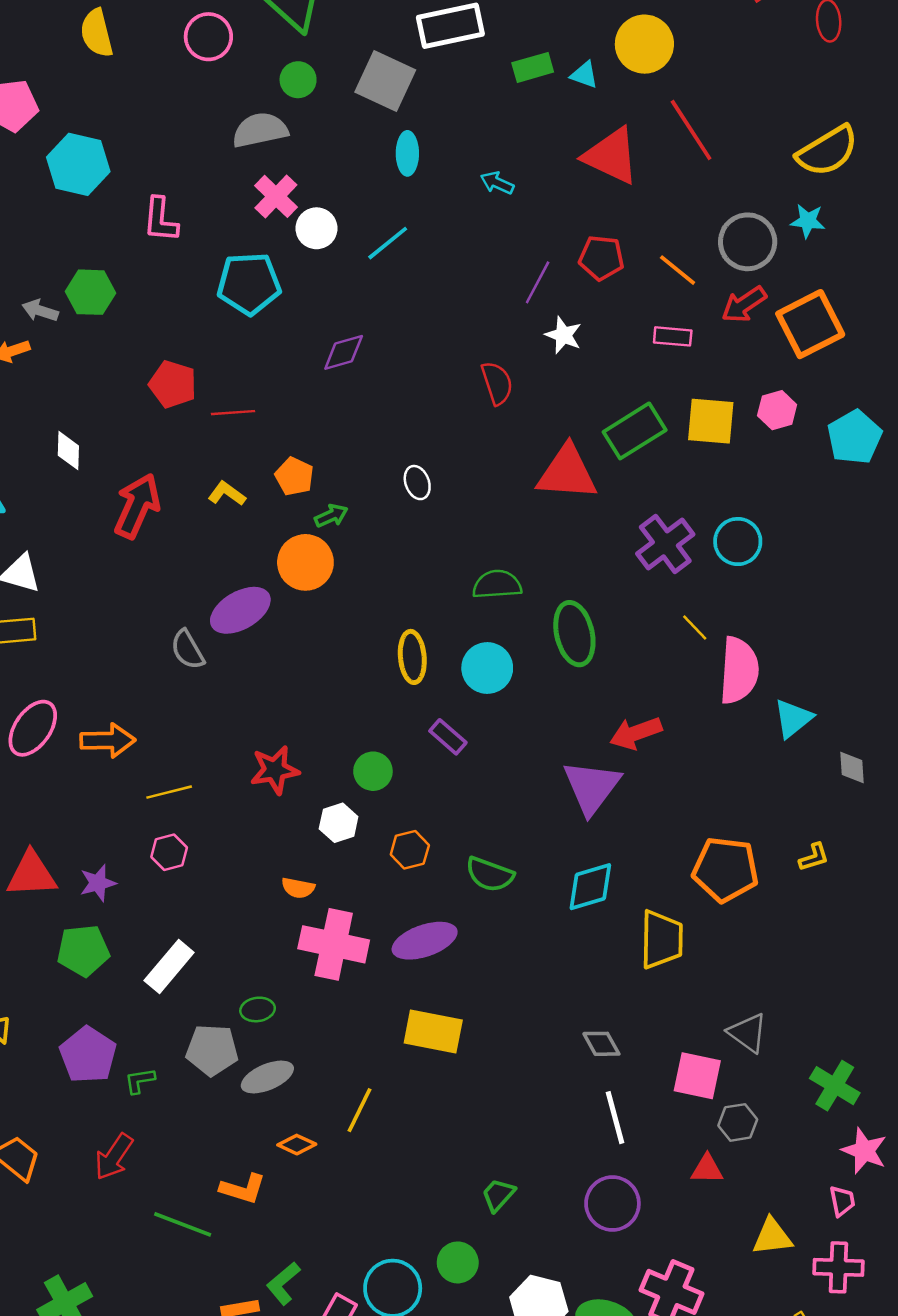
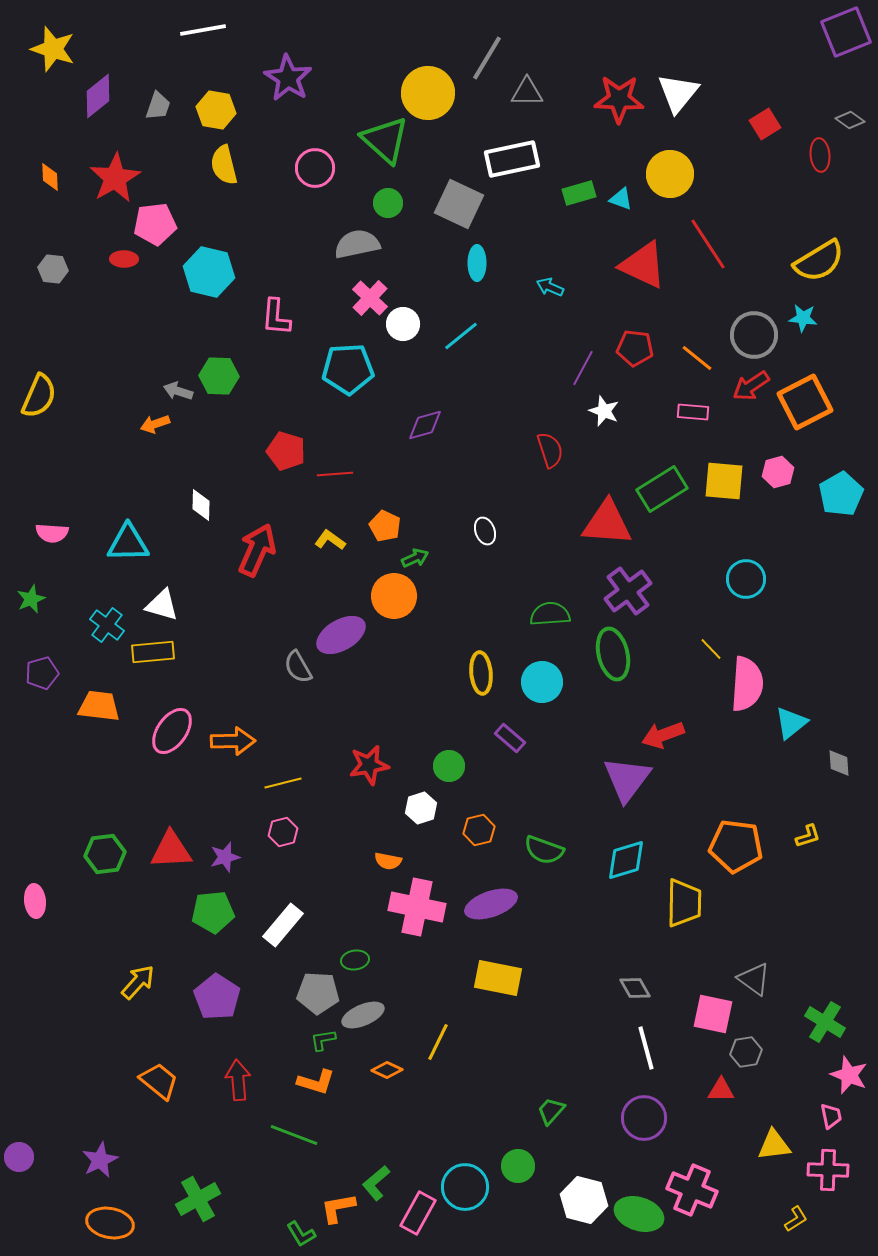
purple cross: (665, 544) -> (628, 591), moved
green L-shape: (140, 1081) -> (323, 1040), moved
red arrow: (114, 1157) -> (238, 1080), turned 141
orange L-shape: (243, 1189) -> (316, 1082), moved

